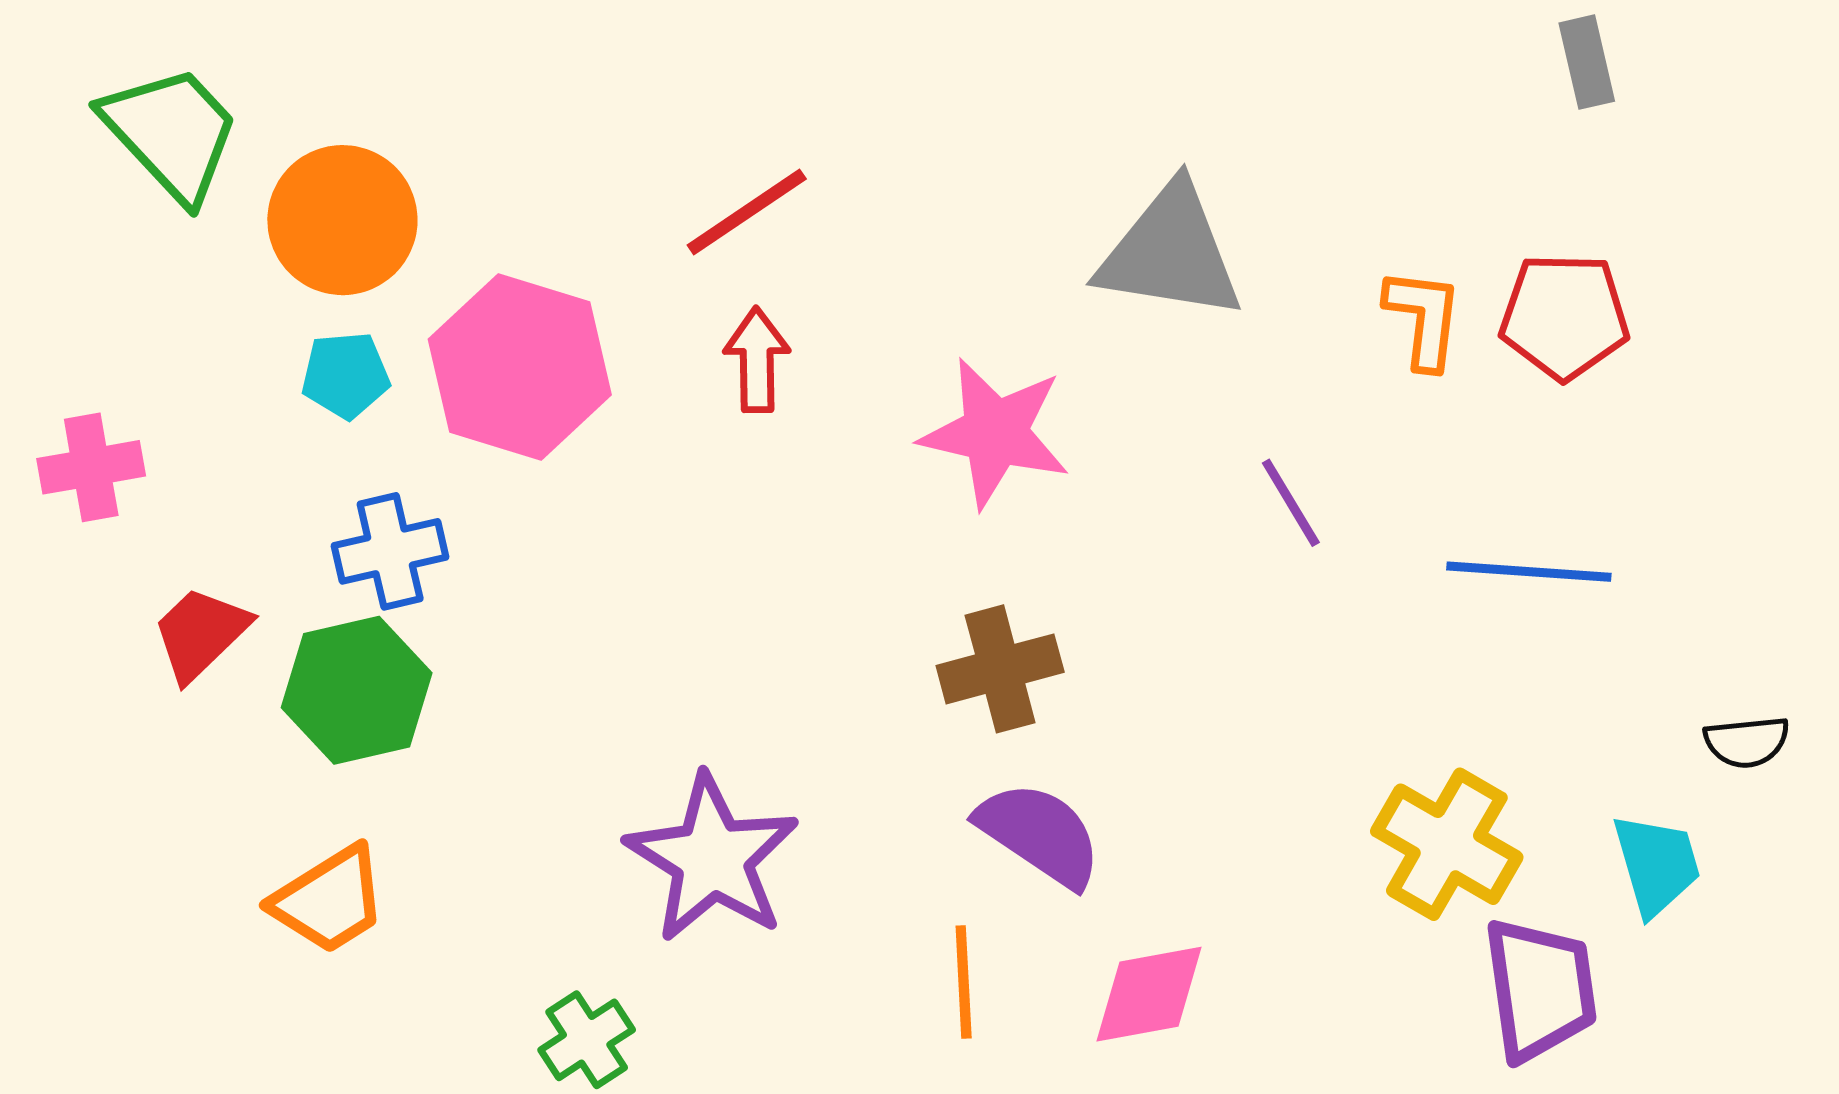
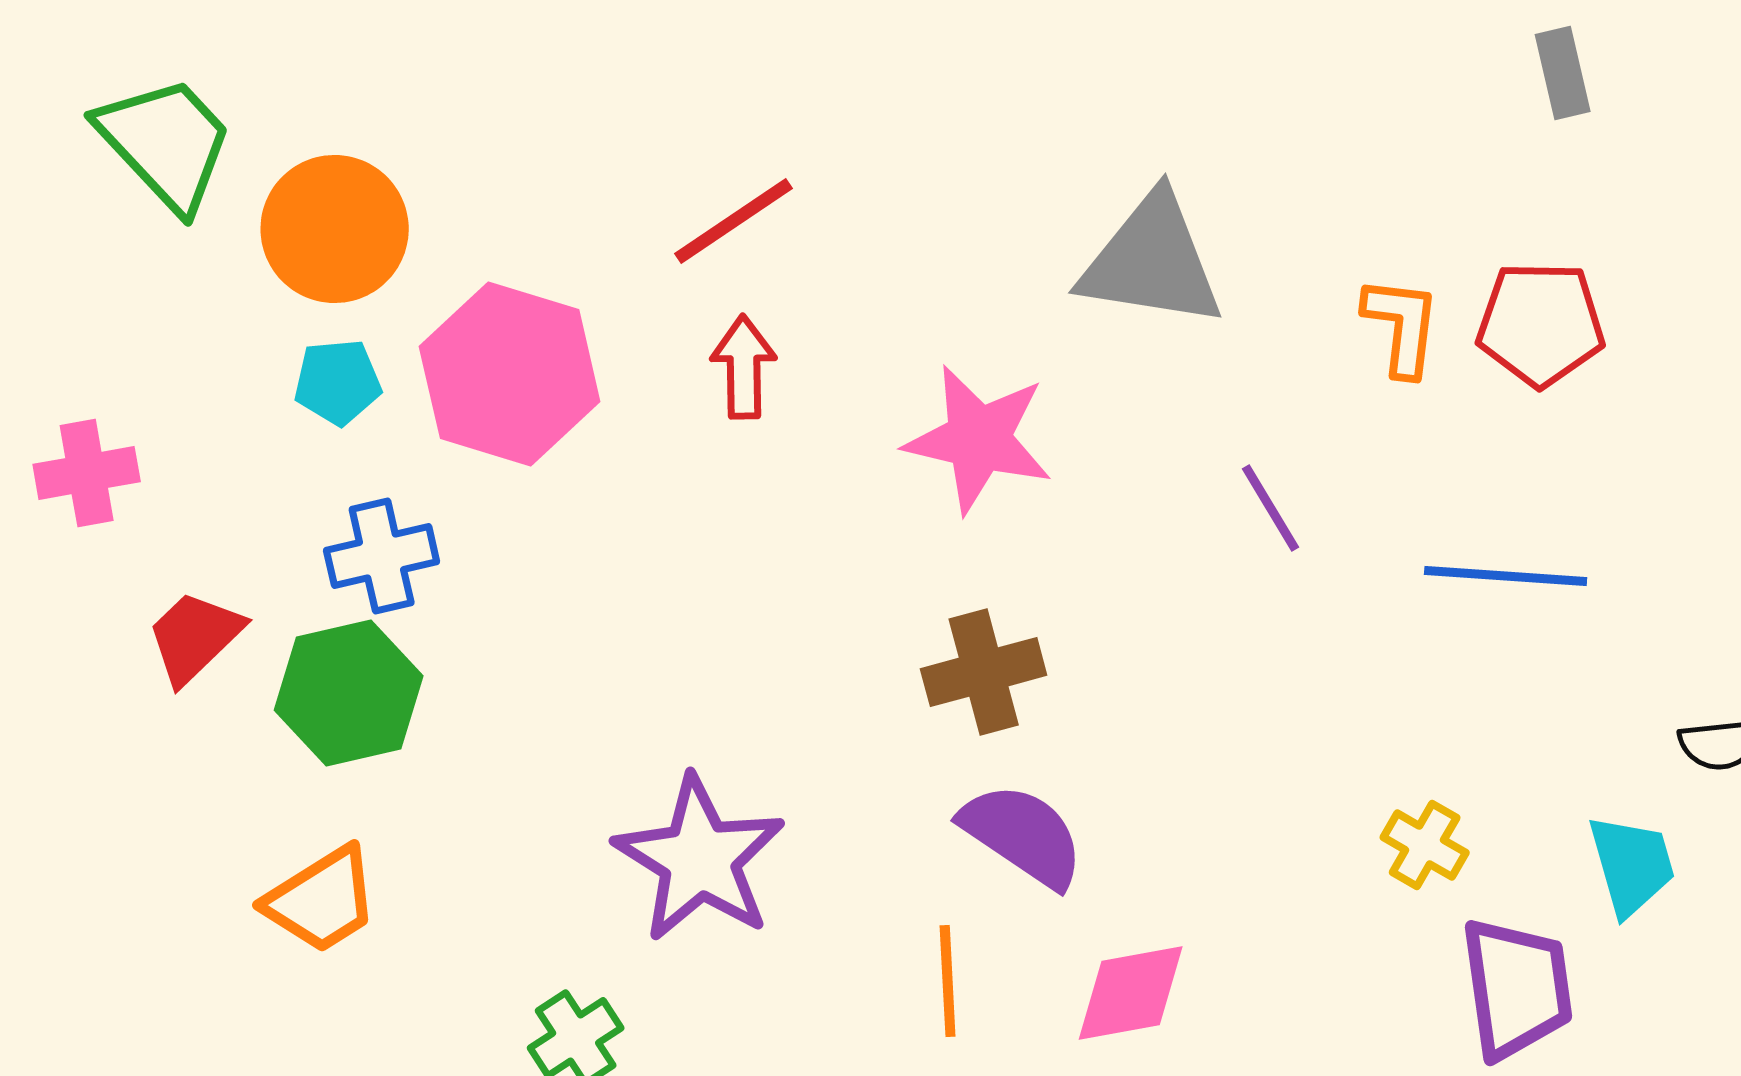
yellow cross: (1447, 844) -> (1425, 845), size x0.6

